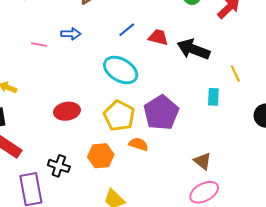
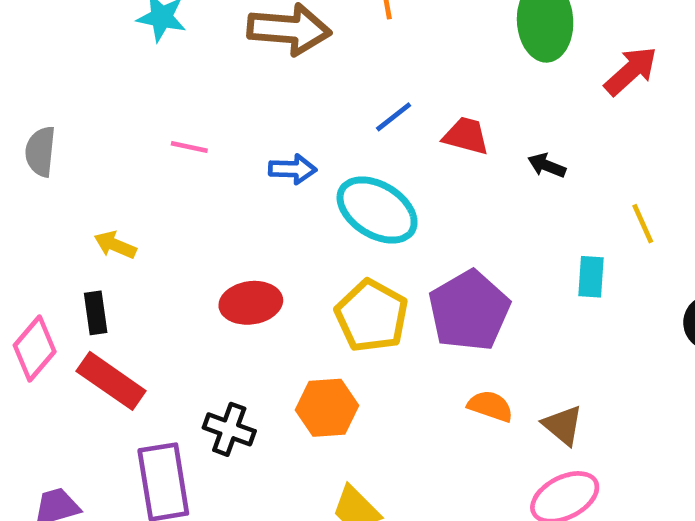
blue arrow: (71, 34) -> (293, 169), moved
black arrow: (193, 49) -> (547, 166), size x0.5
orange semicircle: (138, 144) -> (490, 406), moved

